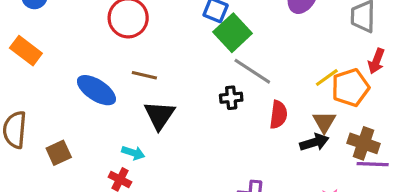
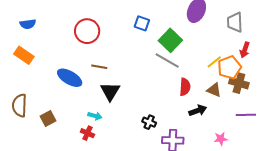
green square: (233, 33) -> (170, 40), moved
black cross: (231, 98) -> (149, 122), moved, turned 32
brown triangle: (324, 122) -> (214, 90), turned -35
black arrow: (314, 142) -> (198, 110), moved
brown cross: (364, 143) -> (239, 83), moved

